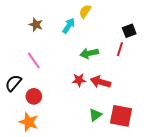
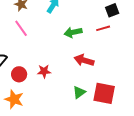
red line: (120, 49) -> (103, 28), turned 56
pink line: (34, 60) -> (21, 28), moved
red star: (79, 80) -> (44, 71), moved

